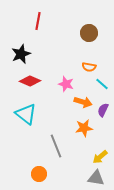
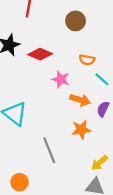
brown circle: (89, 33) -> (76, 21), moved
red diamond: (30, 81) -> (40, 54), moved
orange circle: (39, 174) -> (19, 182), moved

